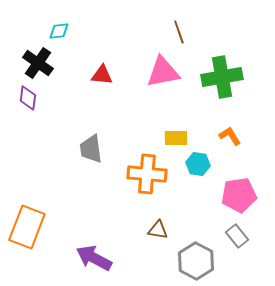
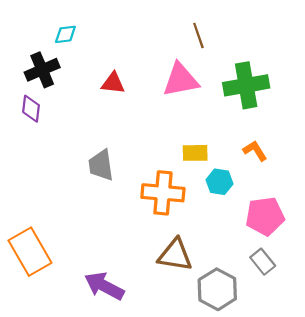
black cross: (38, 63) -> (42, 70), turned 32
orange rectangle: (27, 227) -> (30, 252), turned -51
brown triangle: (158, 230) -> (175, 255), size x1.6

